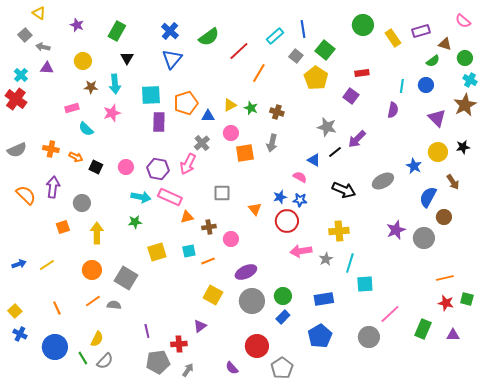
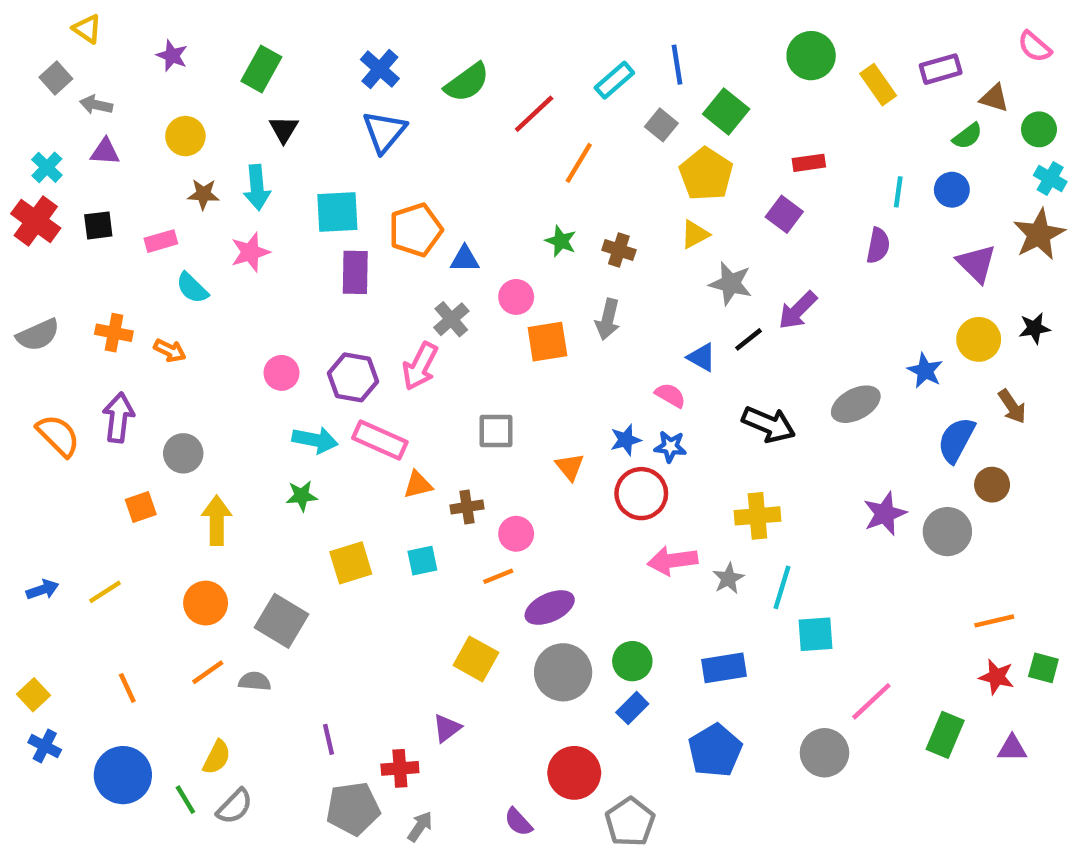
yellow triangle: (230, 105) -> (695, 234), moved
black square: (96, 167) -> (98, 225), moved, turned -32
orange line: (208, 261) -> (498, 576), moved

